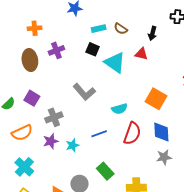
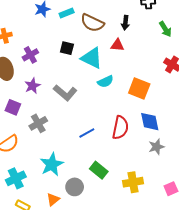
cyan rectangle: (99, 29) -> (67, 13), moved
brown semicircle: (121, 29) -> (92, 23), size x1.6
cyan semicircle: (119, 109) -> (105, 82), moved
purple star: (51, 141) -> (32, 86), moved
cyan star: (72, 145) -> (52, 164), moved, size x1.6
cyan cross: (24, 167) -> (16, 178), turned 30

